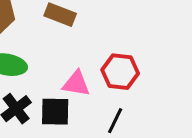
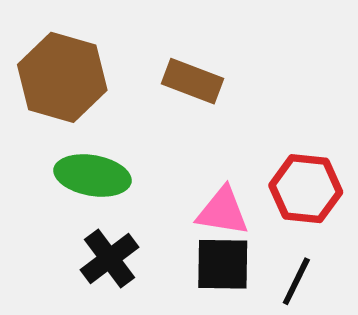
black square: (55, 112) -> (223, 264), moved

